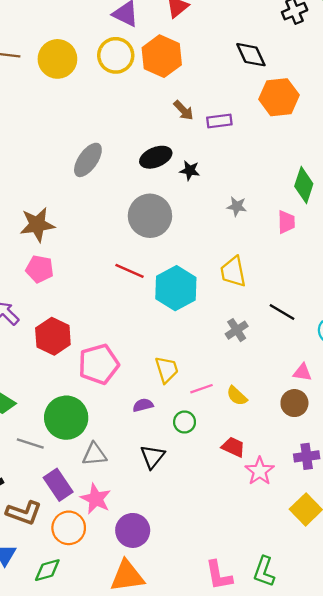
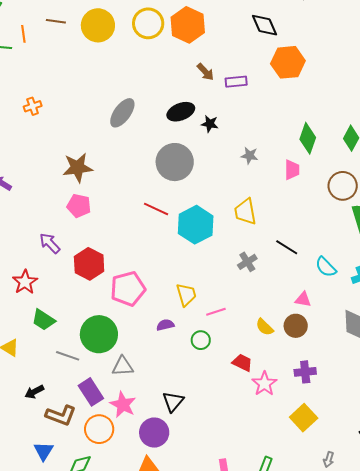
yellow semicircle: (237, 396) -> (265, 327), moved
black triangle: (152, 457) -> (173, 402), moved

